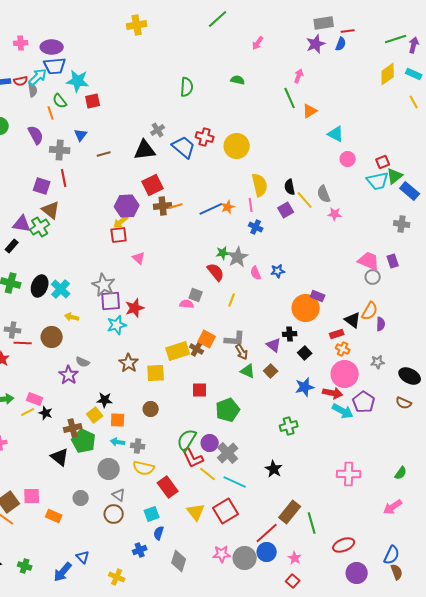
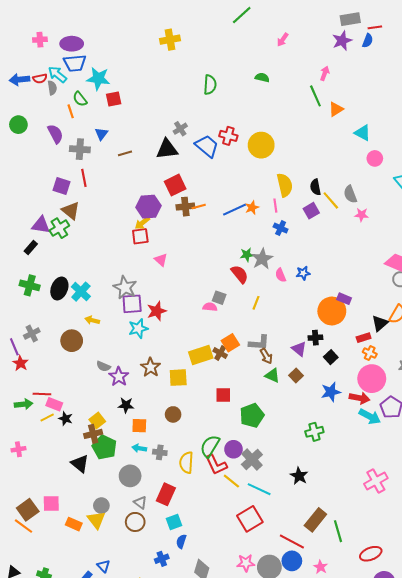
yellow cross: (137, 25) -> (170, 40), moved
cyan arrow: (38, 77) -> (57, 74), turned -96
black triangle: (353, 320) -> (380, 323), turned 42
gray cross: (13, 330) -> (32, 334), turned -35
orange square: (207, 339) -> (230, 343), turned 30
red line: (23, 343) -> (42, 394), moved
purple star: (69, 375) -> (119, 377), moved
yellow square: (95, 415) -> (97, 421), moved
yellow semicircle: (144, 468) -> (186, 463), moved, turned 80
pink cross: (349, 474) -> (376, 481), turned -30
red rectangle: (168, 487) -> (166, 494), moved, turned 60
yellow triangle: (196, 512) -> (96, 520), moved
red line: (267, 533) -> (292, 541), turned 70

